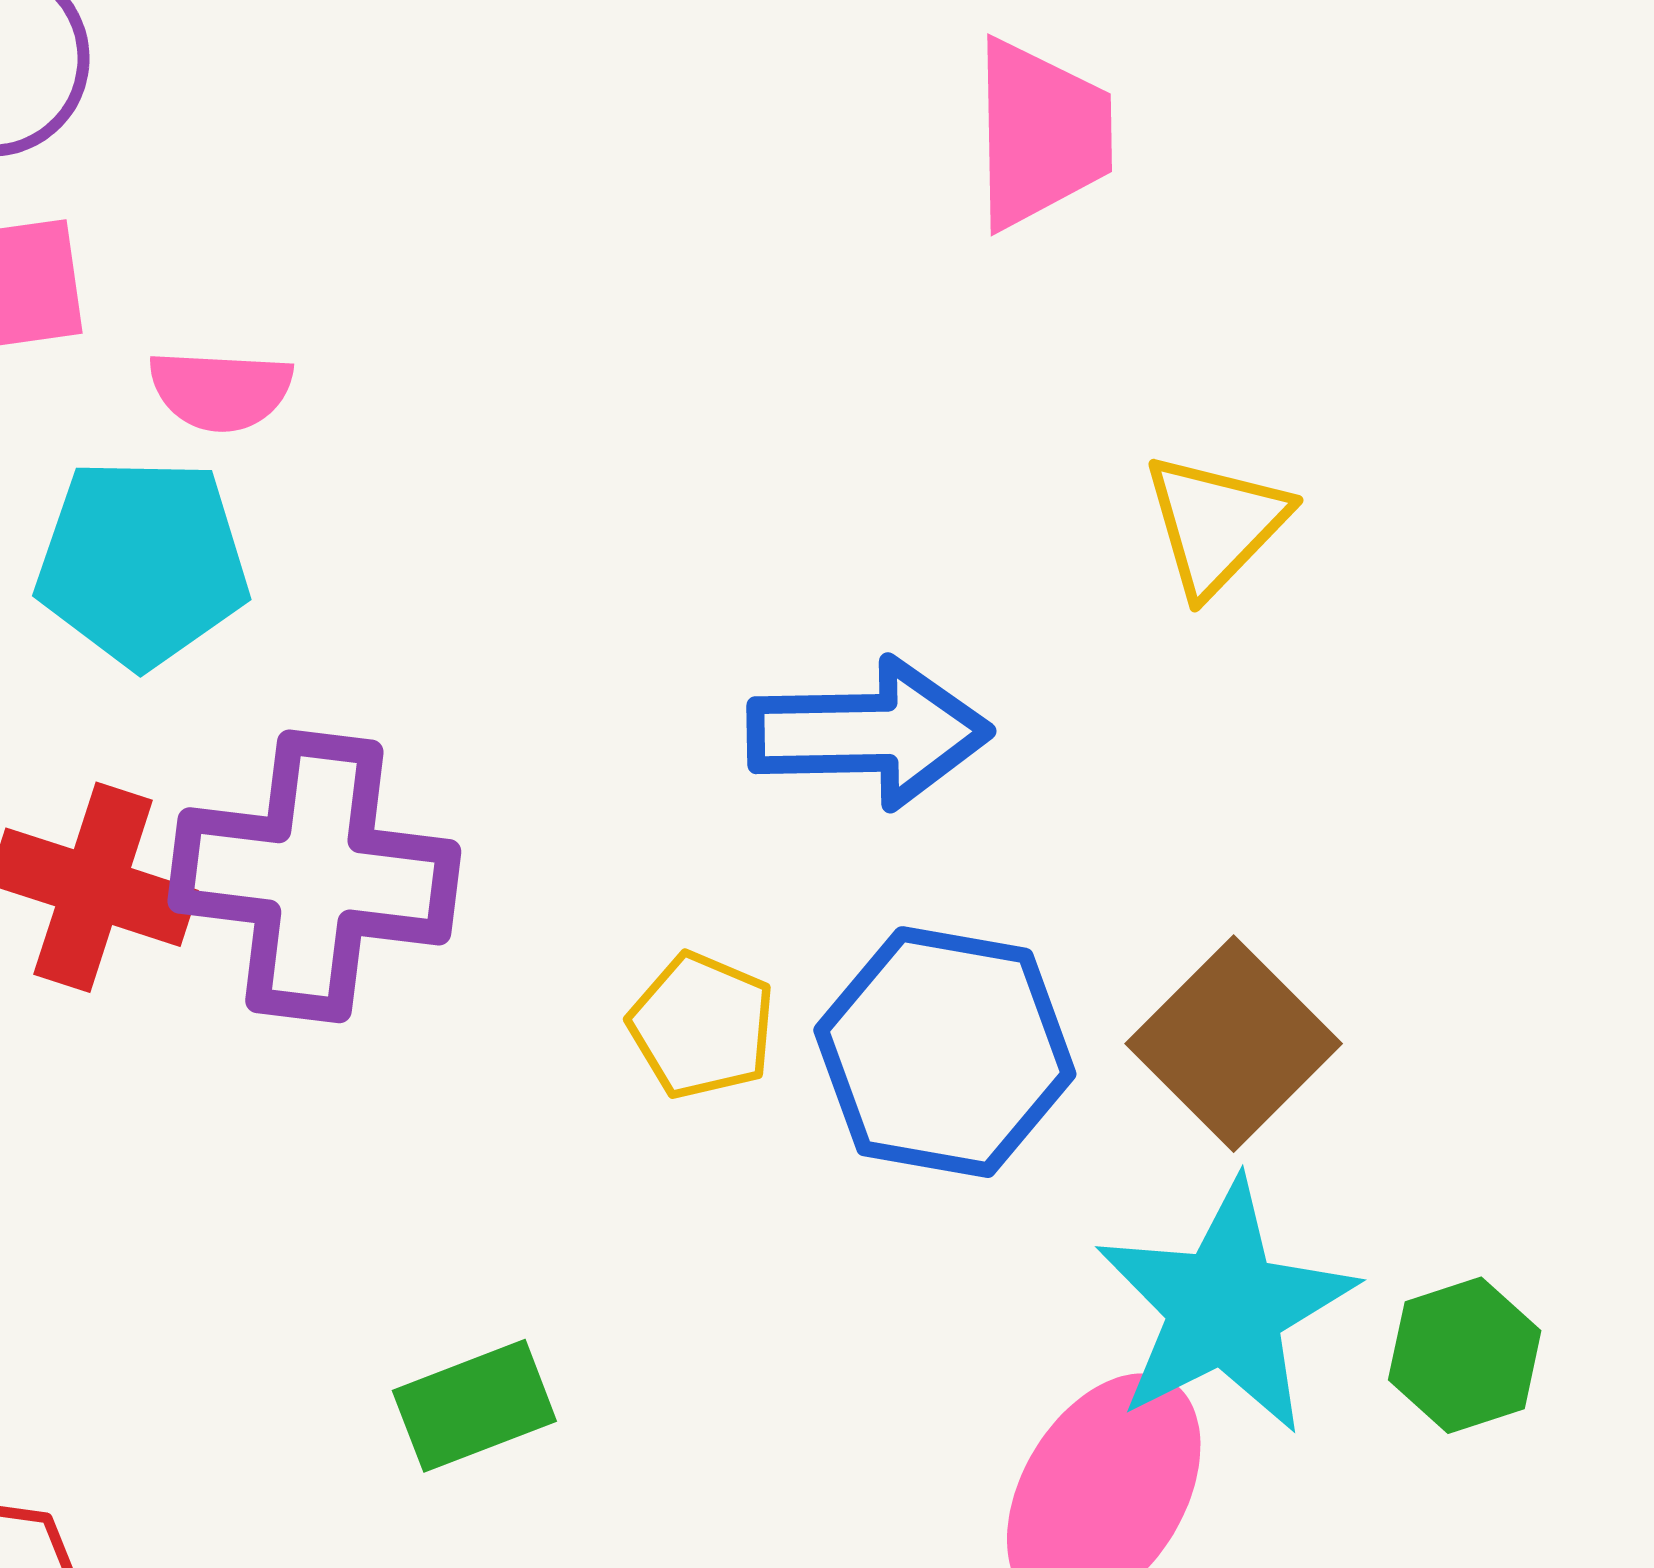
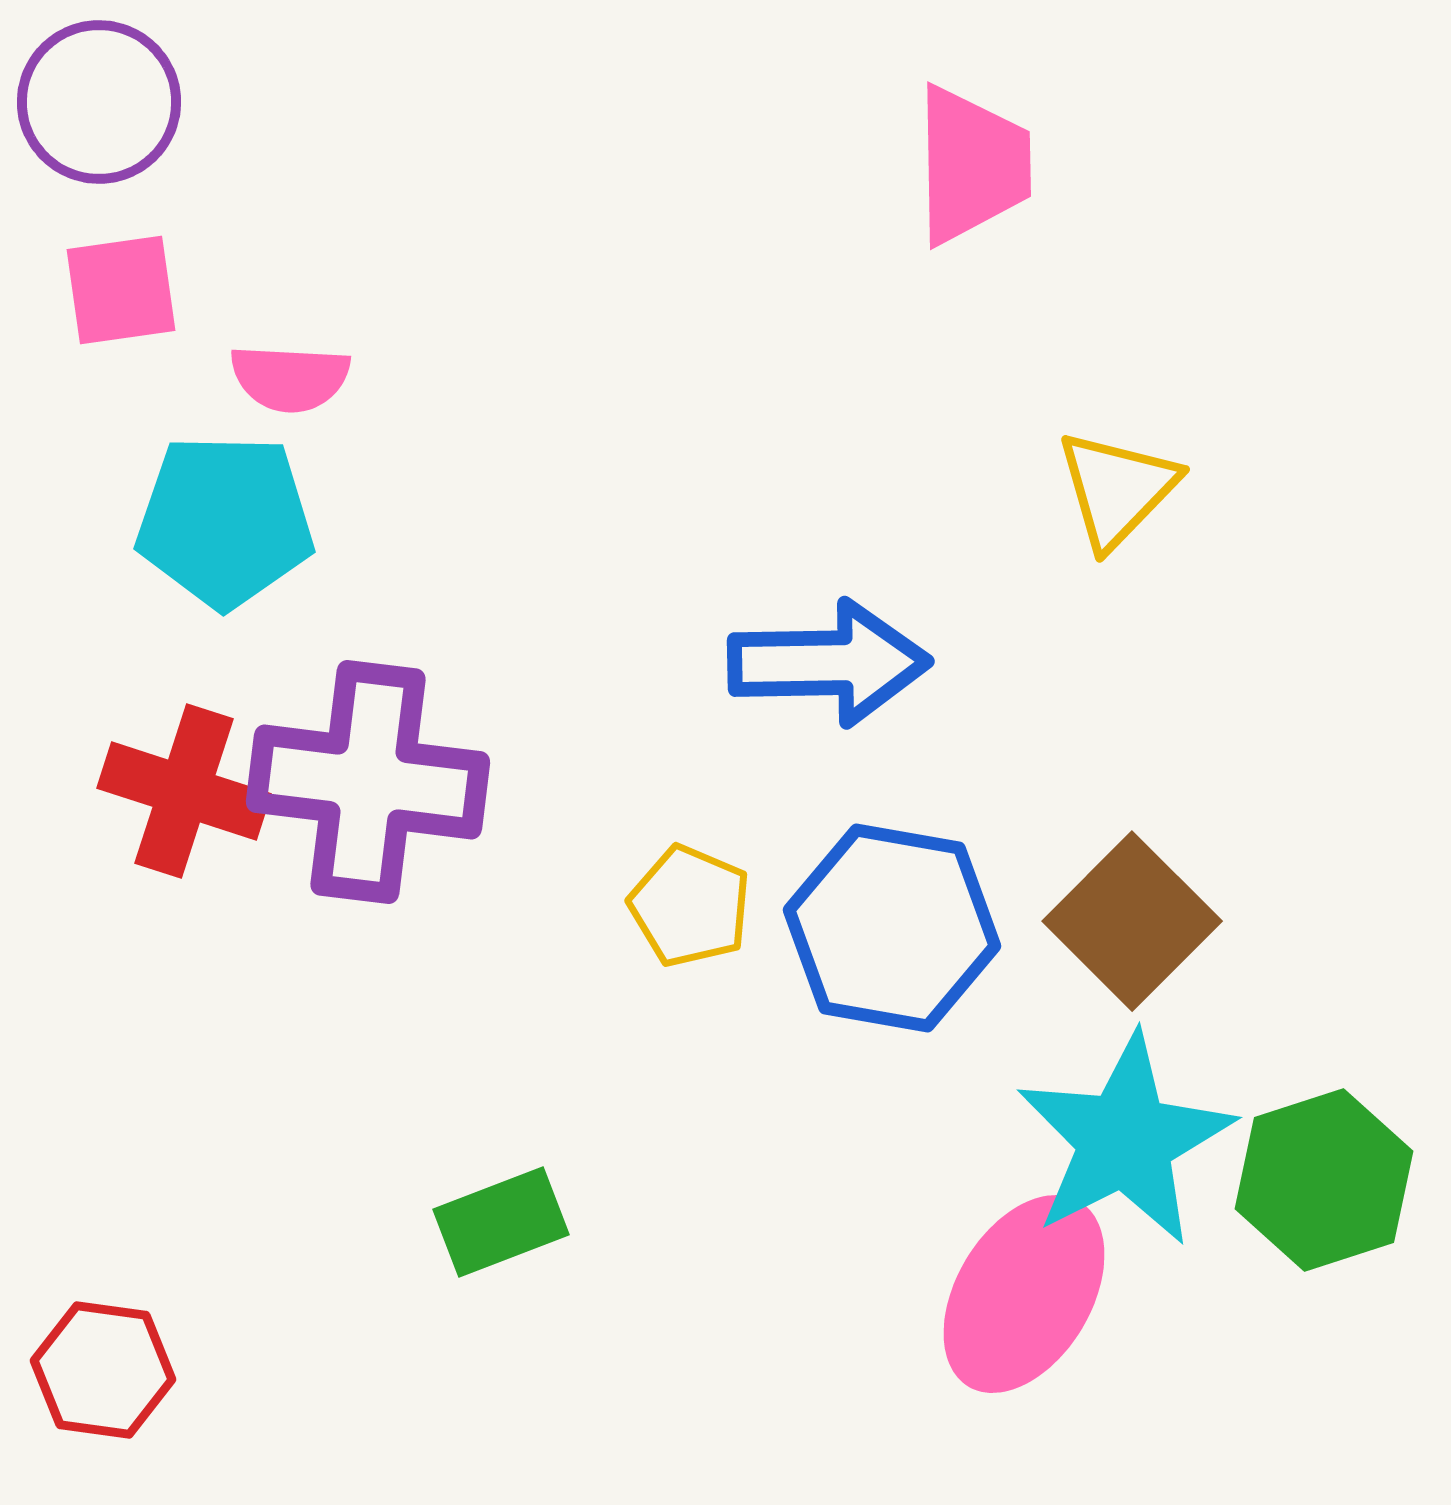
green hexagon: (1465, 1355) -> (1324, 1180), size x1.4

